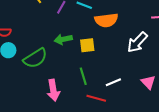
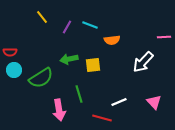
orange semicircle: (106, 20) -> (112, 40), size x0.7
green line: (83, 76) -> (79, 94), moved

